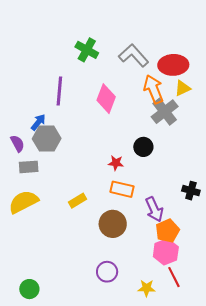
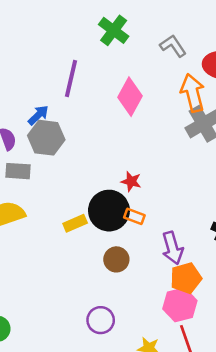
gray L-shape: (134, 56) -> (173, 46), size x0.7
black circle: (143, 147) -> (109, 211), moved, size x1.6
orange rectangle: (122, 189) -> (134, 216), size x0.7
brown circle: (113, 224) -> (116, 259), size x0.7

